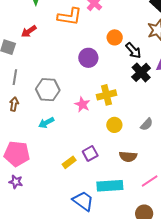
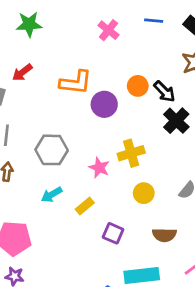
orange L-shape: (70, 17) -> (76, 82), moved
orange circle: (115, 37) -> (138, 86), moved
purple square: (90, 154) -> (113, 233), turned -35
yellow rectangle: (69, 162) -> (85, 206), moved

